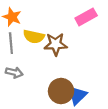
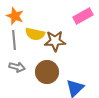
brown circle: (61, 91) -> (47, 72), moved

